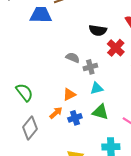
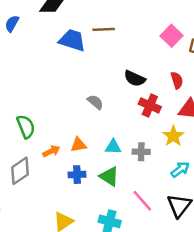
red cross: (116, 48) -> (150, 105), turned -36
gray cross: (90, 67) -> (141, 152), moved
orange arrow: (56, 113) -> (51, 151), moved

